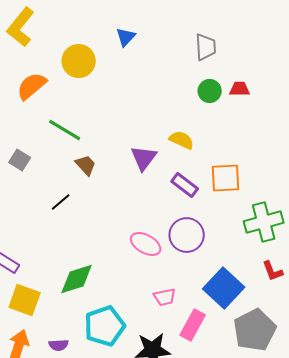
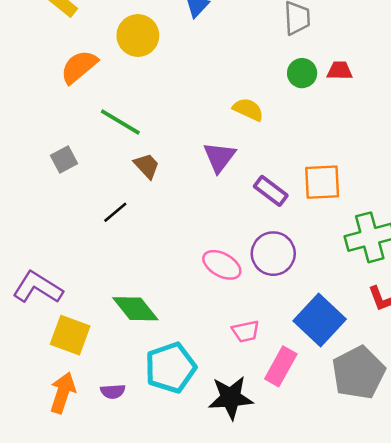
yellow semicircle: (182, 140) -> (248, 109), moved
gray square: (20, 160) -> (64, 160), turned 30
green diamond: (77, 279) -> (135, 309), turned 69

